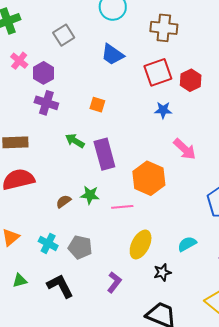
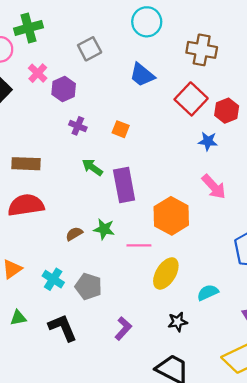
red square: (158, 72) -> (191, 99), turned -32
purple cross: (46, 103) -> (78, 126), moved, size x0.7
blue star: (163, 110) -> (208, 141), moved
yellow ellipse: (141, 244) -> (166, 273), moved

